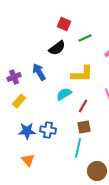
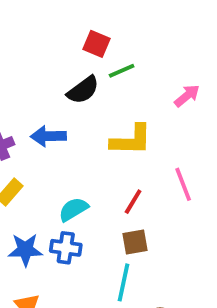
green line: (85, 38) -> (122, 71), moved
blue arrow: (39, 72) -> (48, 136), turned -60
cyan semicircle: (64, 94) -> (73, 209), moved

